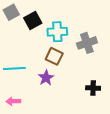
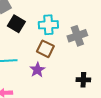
black square: (33, 20) -> (16, 24), moved, turned -30

